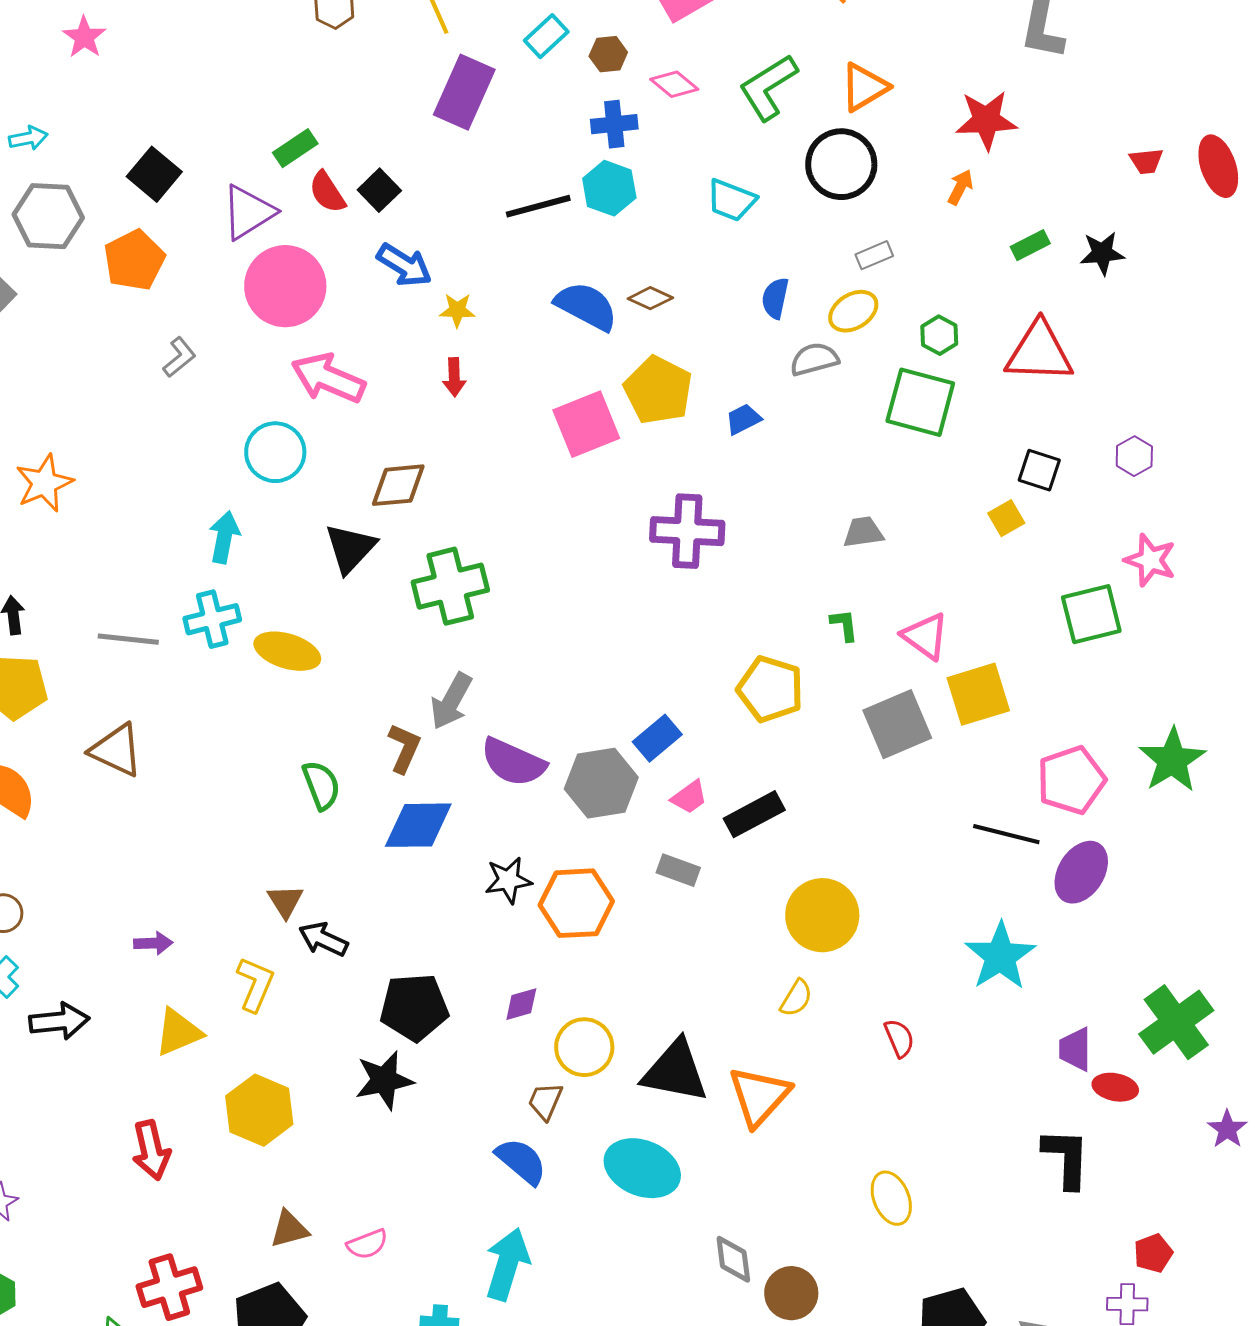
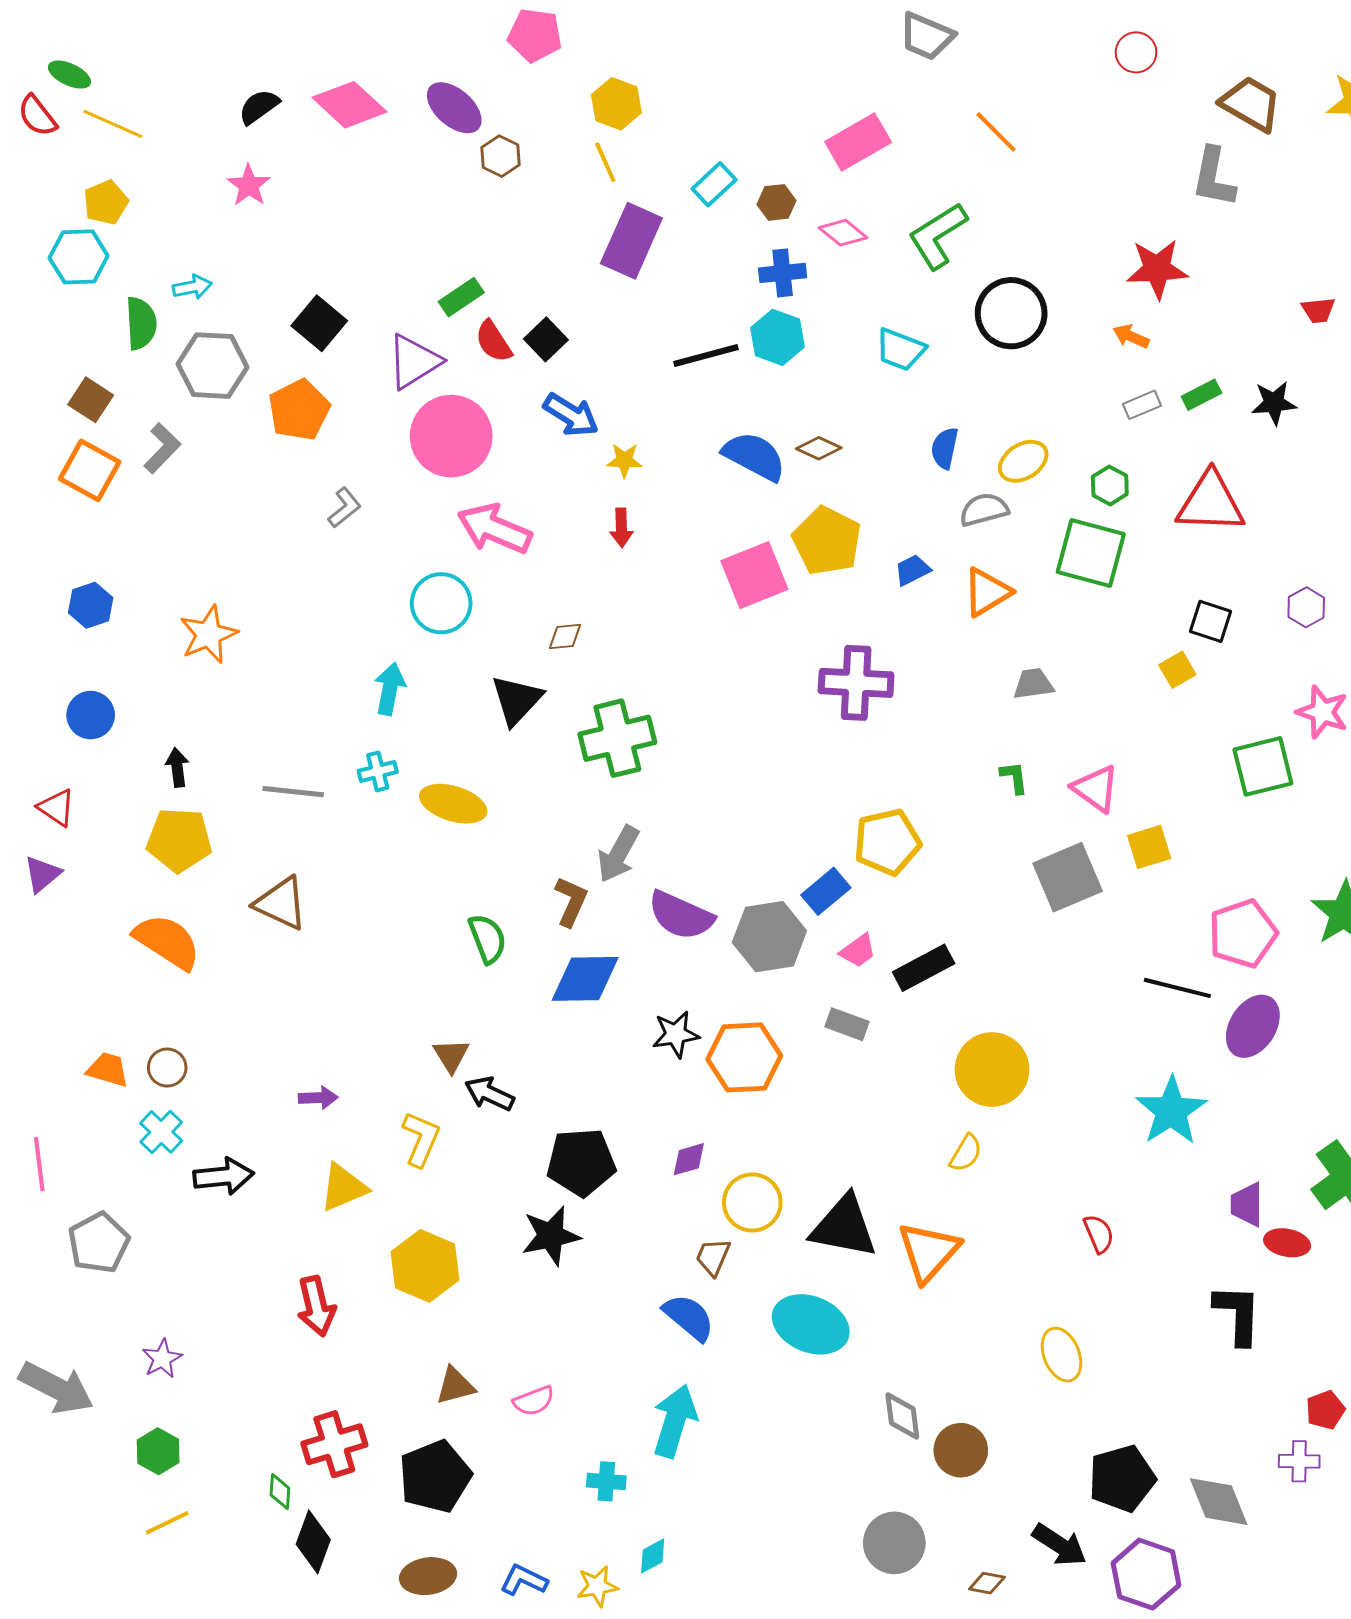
orange triangle: (864, 87) -> (987, 592), moved
orange arrow: (960, 187) -> (1131, 336), turned -93
gray rectangle: (874, 255) -> (1142, 405), moved
brown diamond: (398, 485) -> (565, 636), size x0.6
cyan cross: (212, 619) -> (378, 771), size x0.7
yellow pentagon: (770, 689) -> (887, 842), moved, turned -30
yellow square: (978, 694) -> (1149, 847), size x0.7
red semicircle: (899, 1038) -> (1099, 1234), moved

